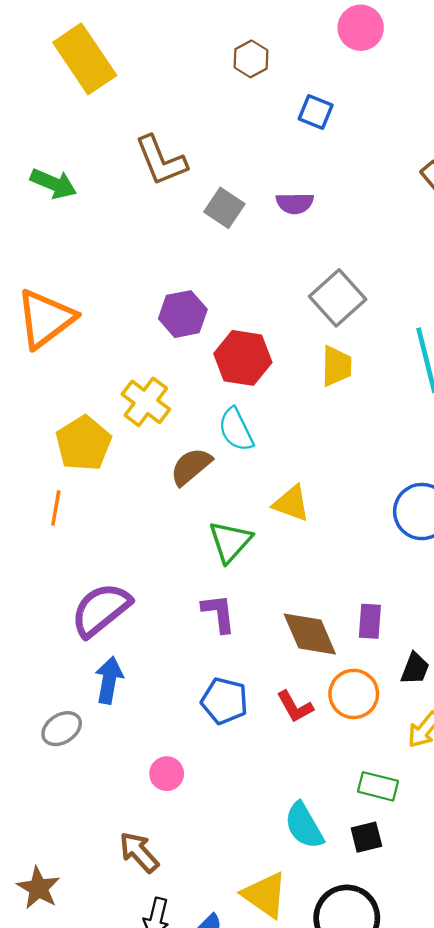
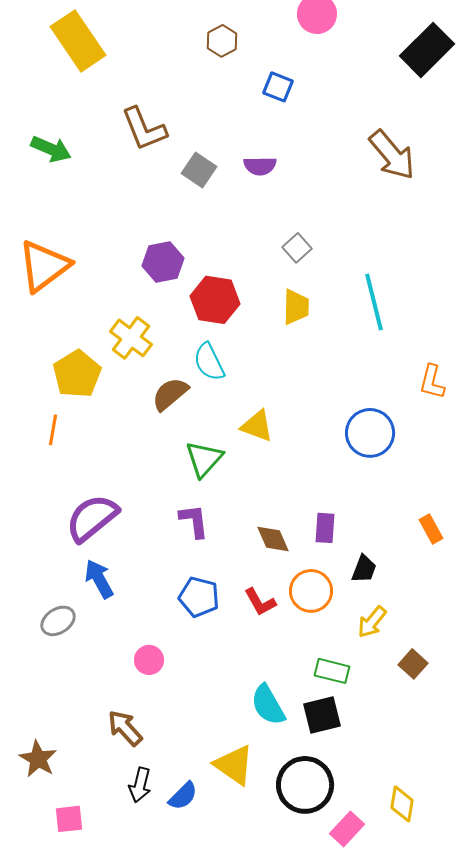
gray square: (338, 298) -> (297, 248), size x0.6
brown diamond: (310, 634) -> (273, 539), size x0.7
blue arrow: (109, 680) -> (99, 579), turned -39
black square: (366, 837) -> (322, 715), size x1.4

